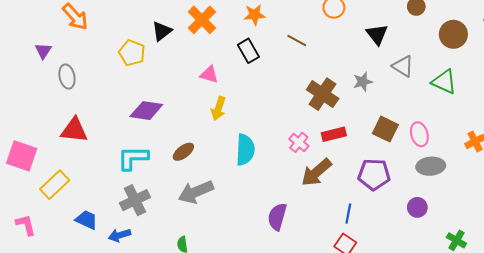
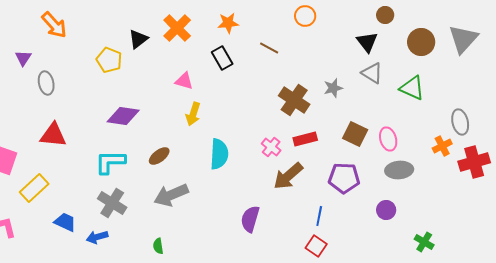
black triangle: (377, 34) -> (367, 42), moved
gray cross: (135, 200) -> (112, 203), turned -32

